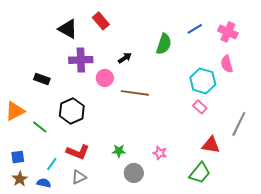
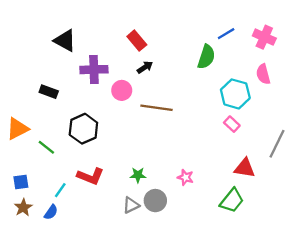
red rectangle: (101, 21) -> (137, 41), moved
black triangle: (68, 29) -> (65, 41), moved
green semicircle: (164, 44) -> (206, 57), moved
gray triangle: (79, 177) -> (131, 205), moved
blue semicircle: (44, 183) -> (51, 212), turned 112

